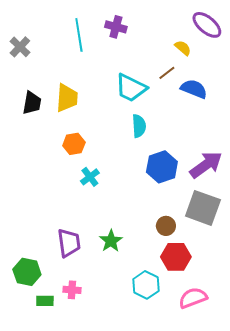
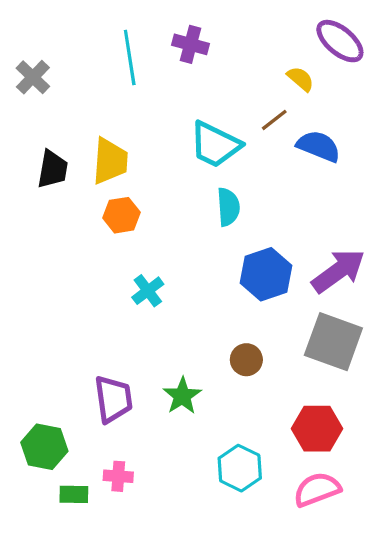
orange hexagon: (74, 144) -> (122, 215), moved
brown circle: (166, 226) -> (246, 360), moved
red hexagon: (176, 257) -> (317, 429), moved

